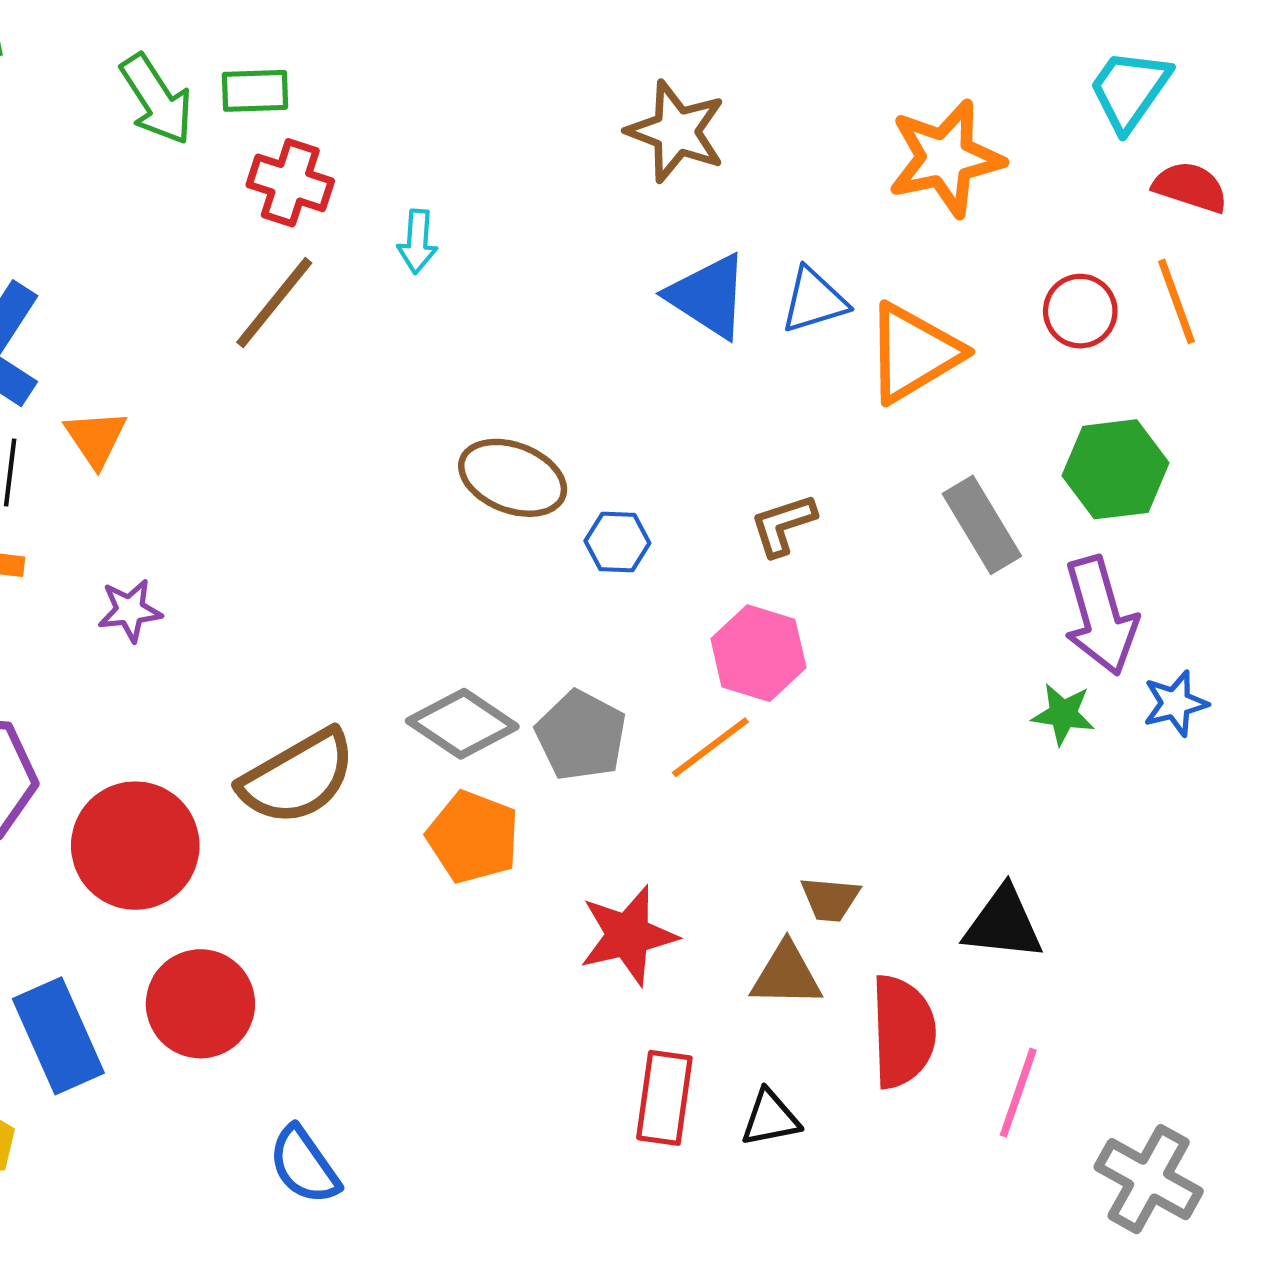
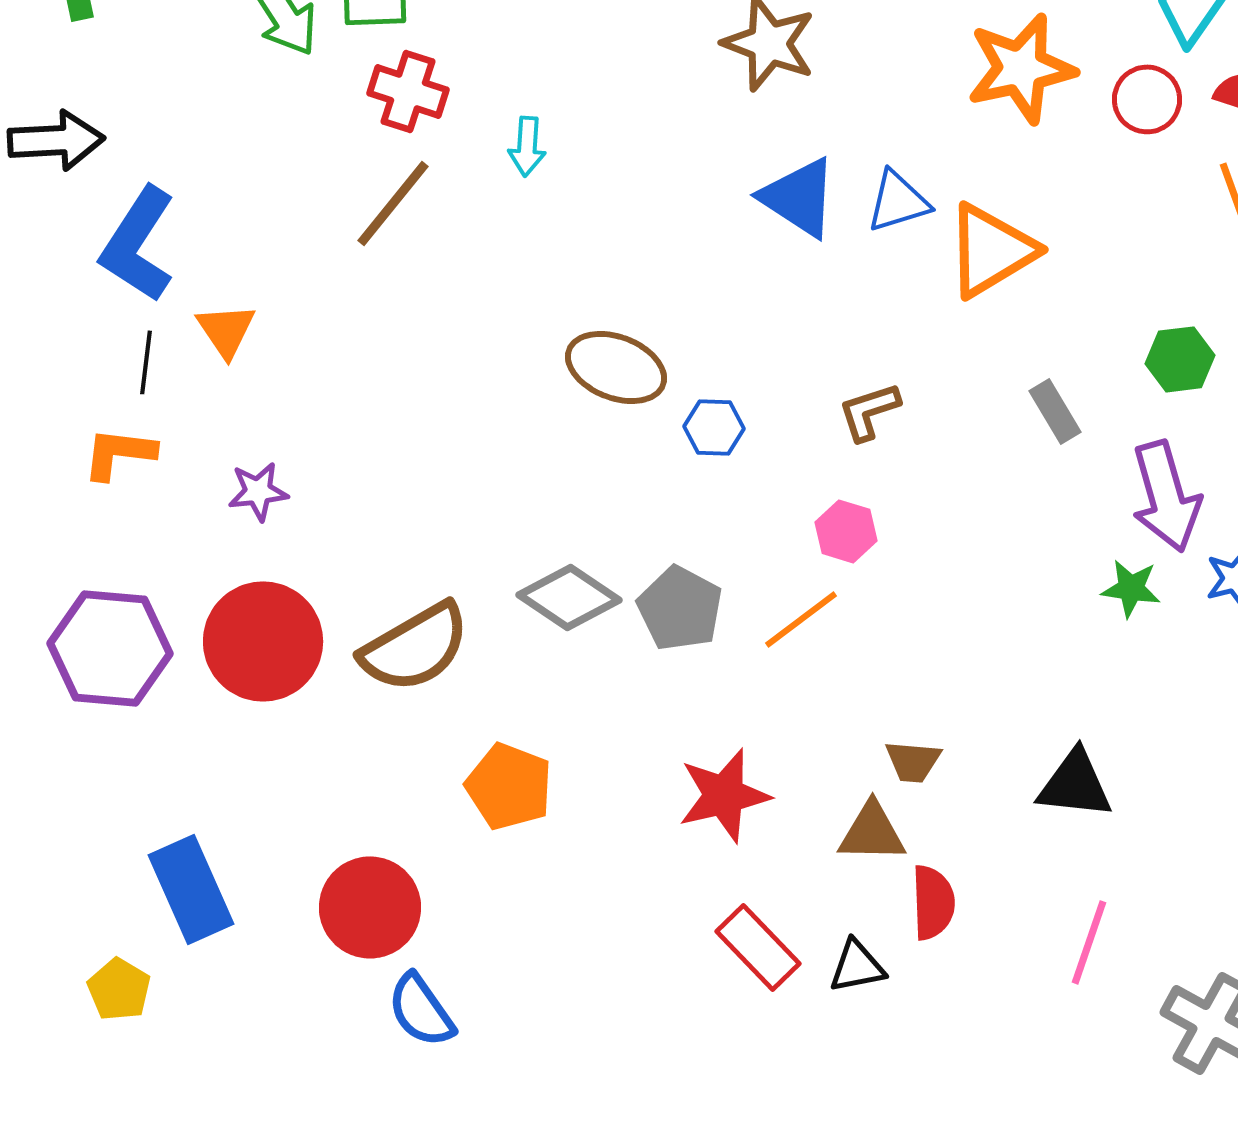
red circle: (1080, 311) -> (1147, 99), moved
green hexagon: (1116, 469) -> (1180, 359), size x0.7
gray rectangle: (982, 525) -> (1055, 411), size x0.7
pink hexagon: (758, 653) -> (846, 531), size x0.7
orange pentagon: (473, 837) -> (509, 786), moved
red circle: (135, 846) -> (263, 641), moved
red circle: (200, 1004) -> (370, 907), moved
red semicircle: (903, 1032) -> (933, 902), moved, size x0.7
red rectangle: (664, 1098) -> (758, 947), turned -52

